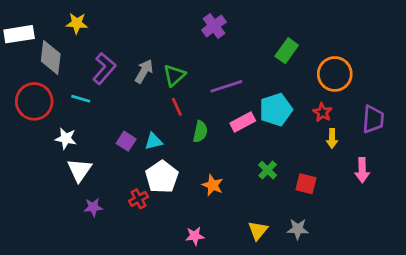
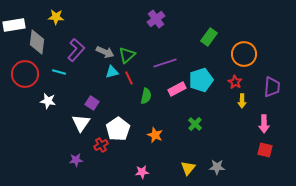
gray arrow: (144, 71) -> (105, 52), turned 84
cyan triangle: (154, 141) -> (112, 72), moved
white triangle: (79, 170) -> (81, 123), moved
red square: (306, 184) -> (265, 150), moved
purple star: (93, 207) -> (76, 160), moved

